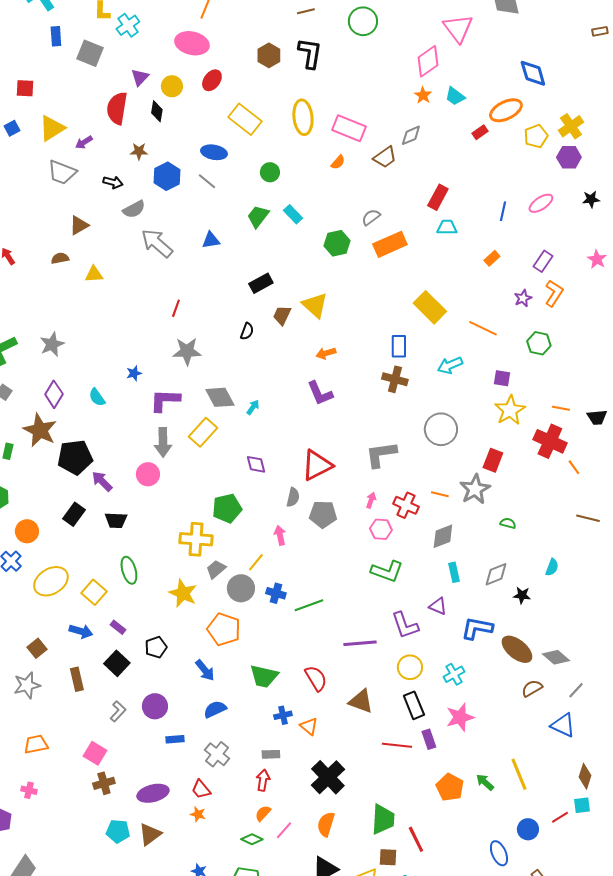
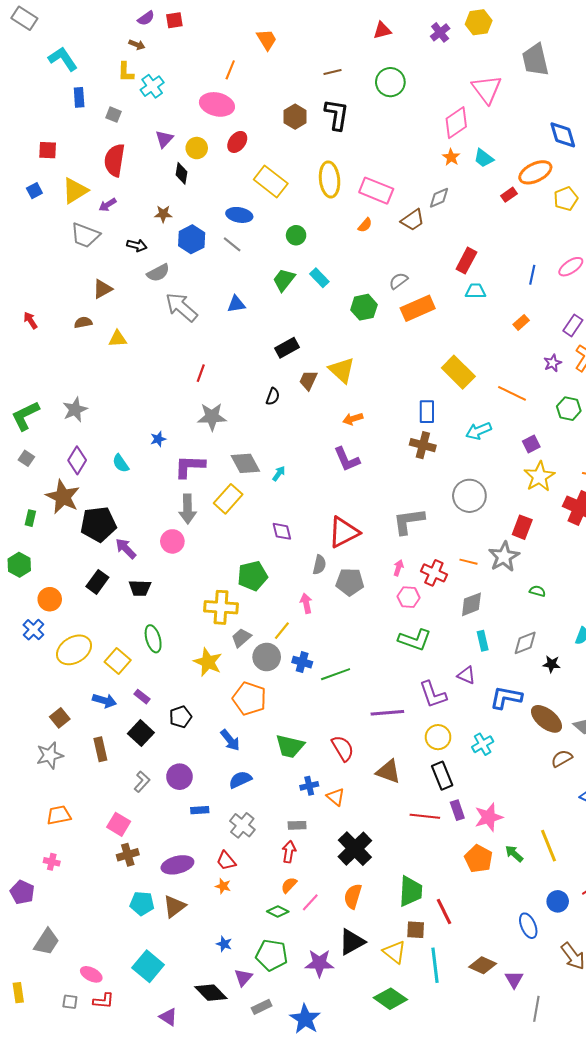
gray square: (90, 53) -> (114, 115), size x0.6
red semicircle: (117, 108) -> (115, 160), moved
purple square: (502, 378) -> (531, 444), turned -36
pink star: (460, 717) -> (489, 817), moved

